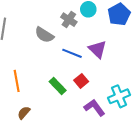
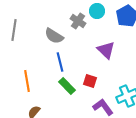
blue line: (72, 53) -> (60, 62), moved, turned 54
red square: (81, 81) -> (90, 81), turned -32

